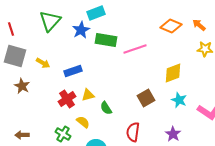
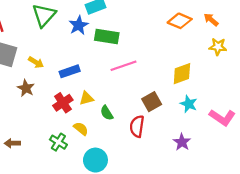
pink line: (135, 49) -> (124, 66), moved
brown star: (22, 86) -> (26, 88), moved
red semicircle: (133, 132) -> (137, 126), moved

